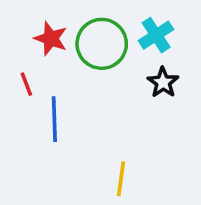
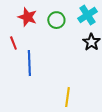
green circle: (102, 44) -> (56, 20), size x0.6

